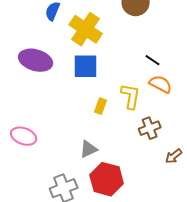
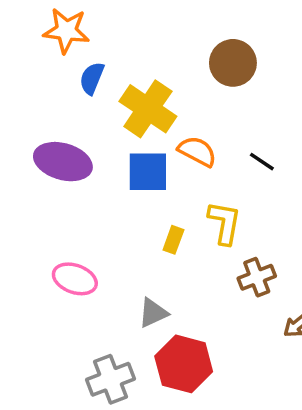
orange semicircle: (161, 84) -> (197, 151), moved
pink ellipse: (24, 136) -> (75, 279), moved

